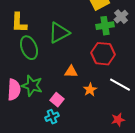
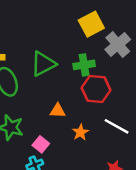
gray cross: (121, 17) -> (118, 45), size x1.5
green cross: (105, 26) -> (84, 65), moved

